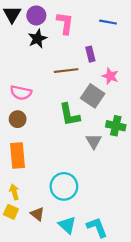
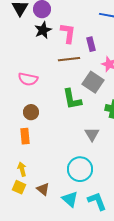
pink L-shape: (65, 23) -> (68, 33), moved
brown circle: (18, 119) -> (31, 112), moved
gray triangle: (94, 141) -> (92, 134), moved
orange rectangle: (18, 156) -> (25, 136), size x0.7
cyan circle: (64, 186) -> (80, 169), moved

